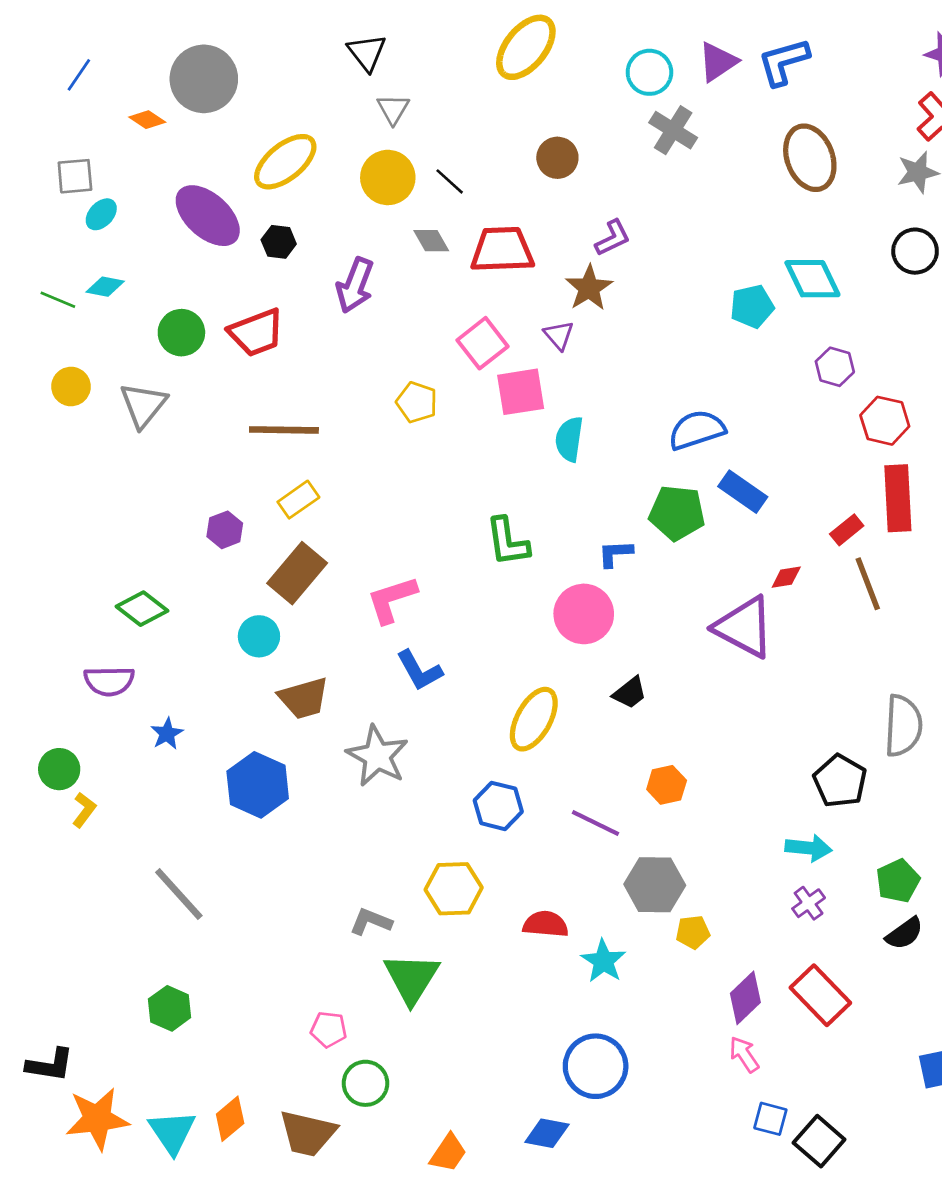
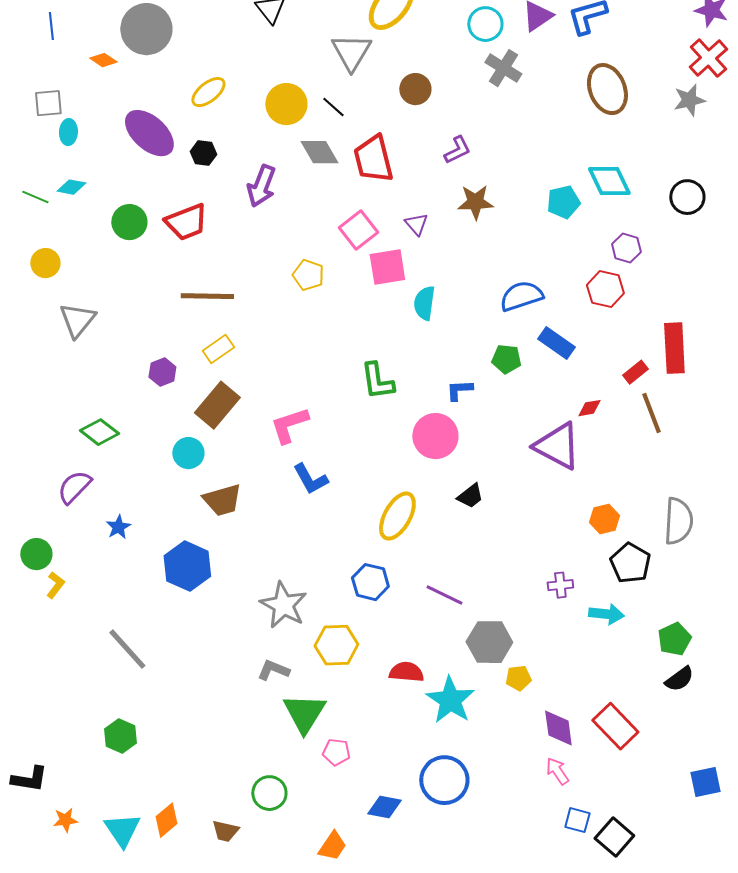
blue line: (79, 75) -> (51, 26), turned -40
gray triangle: (393, 109) -> (351, 52), moved, size x1.6
yellow ellipse: (285, 162) -> (208, 92), size x0.7
cyan ellipse: (101, 214) -> (68, 132), turned -40
gray diamond: (431, 241) -> (319, 152), size x1.4
red trapezoid: (502, 250) -> (373, 159), turned -102
black circle: (915, 251) -> (687, 197), moved
brown star: (589, 288) -> (475, 202), moved, turned 30
gray triangle: (143, 405) -> (77, 320), moved
red hexagon: (885, 421) -> (605, 289), moved
green pentagon: (677, 513) -> (506, 359), size x0.7
purple semicircle: (109, 681) -> (74, 487), turned 135
gray star: (377, 756) -> (283, 605), moved
orange hexagon: (667, 785) -> (604, 519), moved
purple cross: (809, 903) -> (560, 585), moved, turned 30
cyan star: (603, 961) -> (450, 700), size x1.4
purple diamond: (745, 998) -> (558, 728), turned -54
pink pentagon: (329, 1029) -> (336, 752), moved
orange star: (97, 1119) -> (65, 820), size x0.5
brown trapezoid: (308, 1133) -> (225, 831), size x0.6
blue diamond: (547, 1133) -> (384, 807), moved

